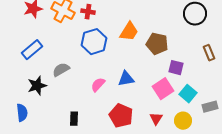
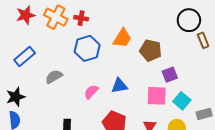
brown rectangle: (209, 53) -> (203, 40), moved
purple square: (176, 68) -> (170, 75), turned -35
black star: (37, 86) -> (16, 97), moved
pink square: (163, 89) -> (157, 96), turned 35

